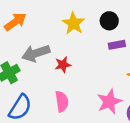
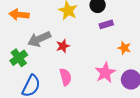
orange arrow: (15, 22) -> (19, 15), turned -132

